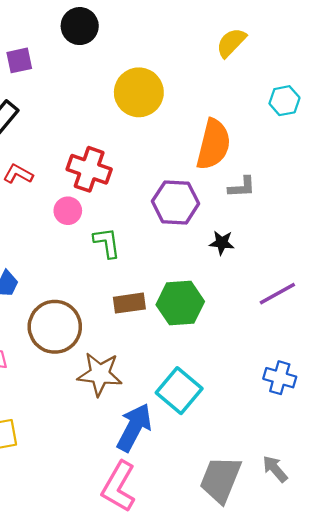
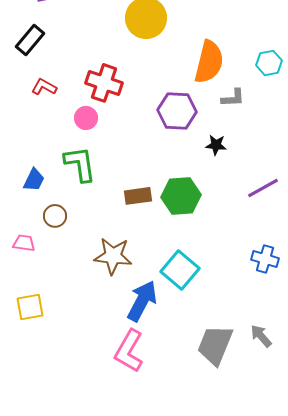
cyan hexagon: (284, 101) -> (269, 63), moved
green L-shape: (107, 243) -> (80, 164), moved, size x1.4
brown circle: (55, 327) -> (55, 216), moved, size x0.5

